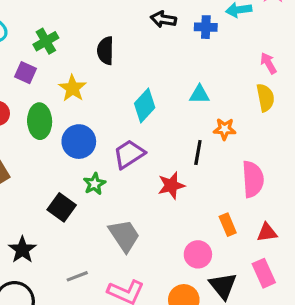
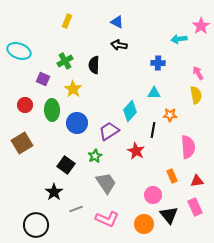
black arrow: (163, 19) -> (119, 45), moved
blue cross: (206, 27) -> (158, 63), moved
green cross: (46, 41) -> (65, 61), moved
cyan diamond: (145, 105) -> (130, 111), moved
green star: (94, 184) -> (95, 156), moved
red star: (171, 185) -> (136, 151), turned -30
black star: (22, 250) -> (54, 192), moved

